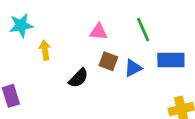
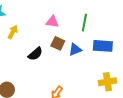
green line: (143, 30) -> (84, 23), turned 30
yellow arrow: (45, 50) -> (13, 32), turned 32

